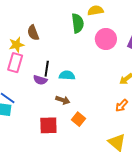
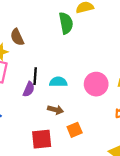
pink circle: (106, 39) -> (96, 84), moved
purple semicircle: (40, 80) -> (29, 89), turned -80
orange square: (78, 119) -> (75, 130), turned 32

